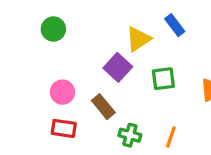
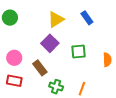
yellow triangle: (138, 39) -> (56, 19), moved

